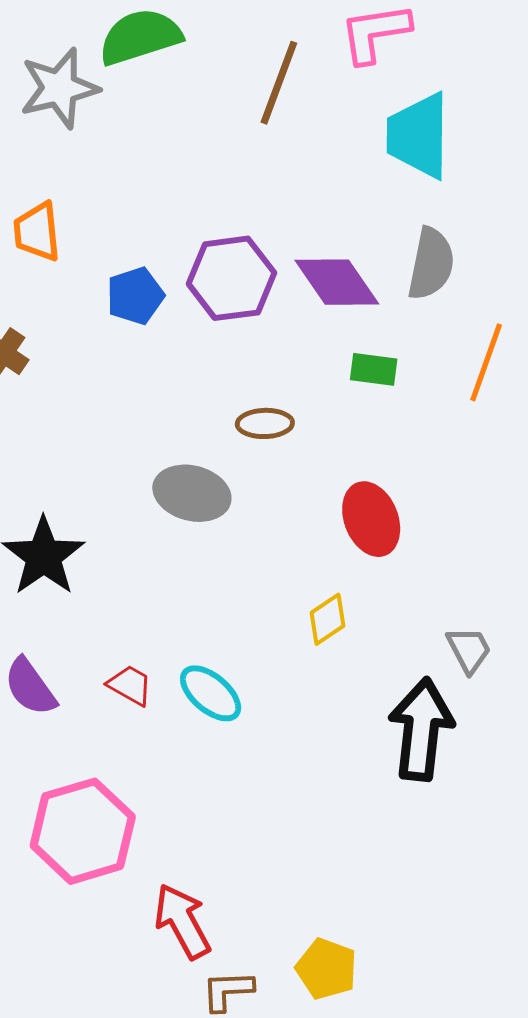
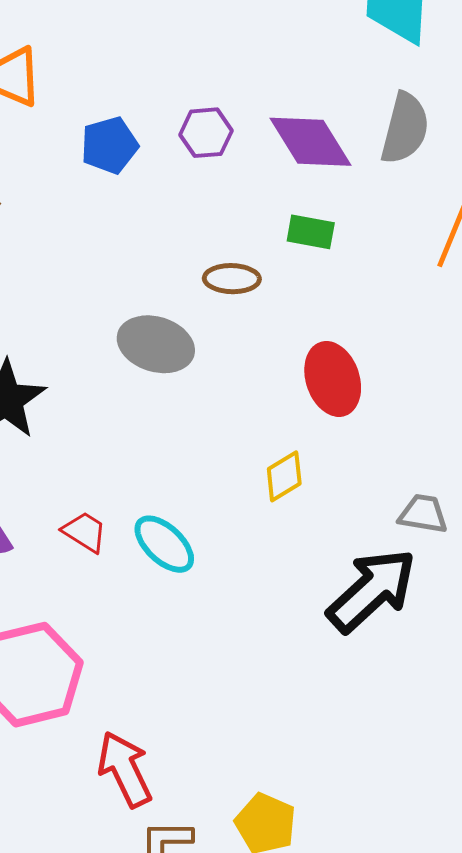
purple hexagon: (231, 278) -> (206, 133), size x0.6
green rectangle: (374, 369) -> (311, 232), moved
gray trapezoid: (469, 650) -> (423, 514), turned -56
black arrow: (421, 729) -> (372, 590), turned 38

